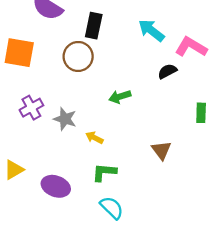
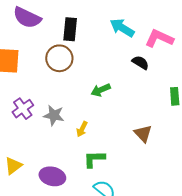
black semicircle: (167, 71) -> (140, 63), turned 66
yellow arrow: (94, 138) -> (82, 129), turned -84

